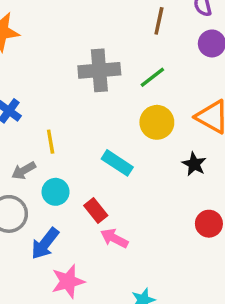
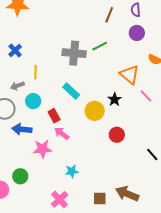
gray cross: (99, 70) -> (74, 53), moved
yellow circle: (157, 122) -> (95, 111), moved
blue arrow: (45, 244) -> (22, 129), turned 48
pink star: (68, 281) -> (42, 149), moved

